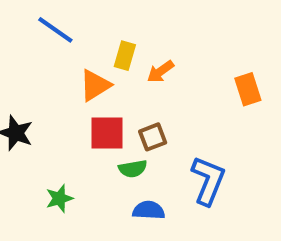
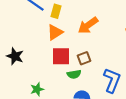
yellow rectangle: (125, 56) -> (56, 11), moved
orange arrow: (161, 71) -> (88, 25), size x1.5

